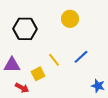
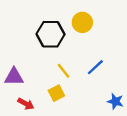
black hexagon: (25, 29) -> (51, 34), moved
yellow square: (38, 74) -> (56, 93), moved

